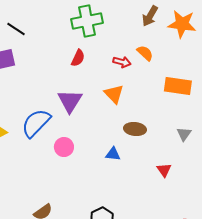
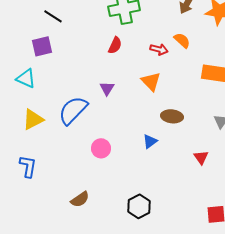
purple triangle: (70, 101) -> (107, 88), size x0.6
pink circle: (64, 147) -> (101, 148), moved
blue triangle: (113, 154) -> (150, 141), turned -42

